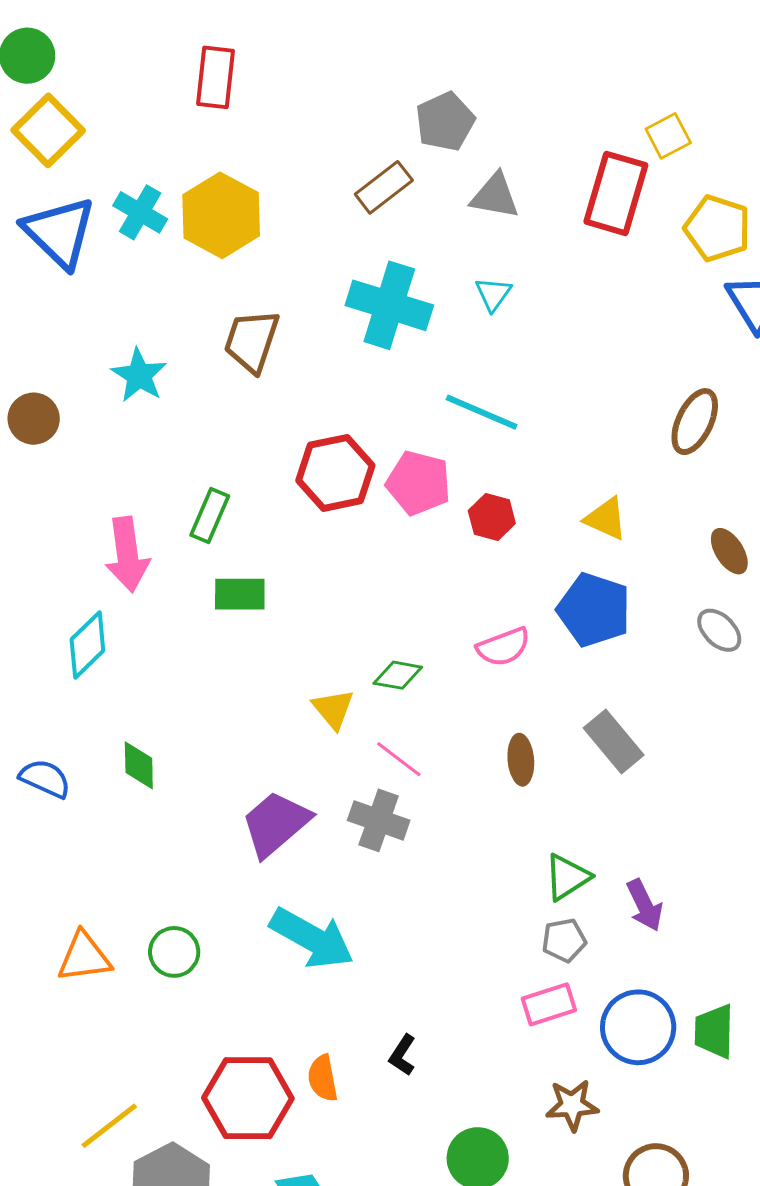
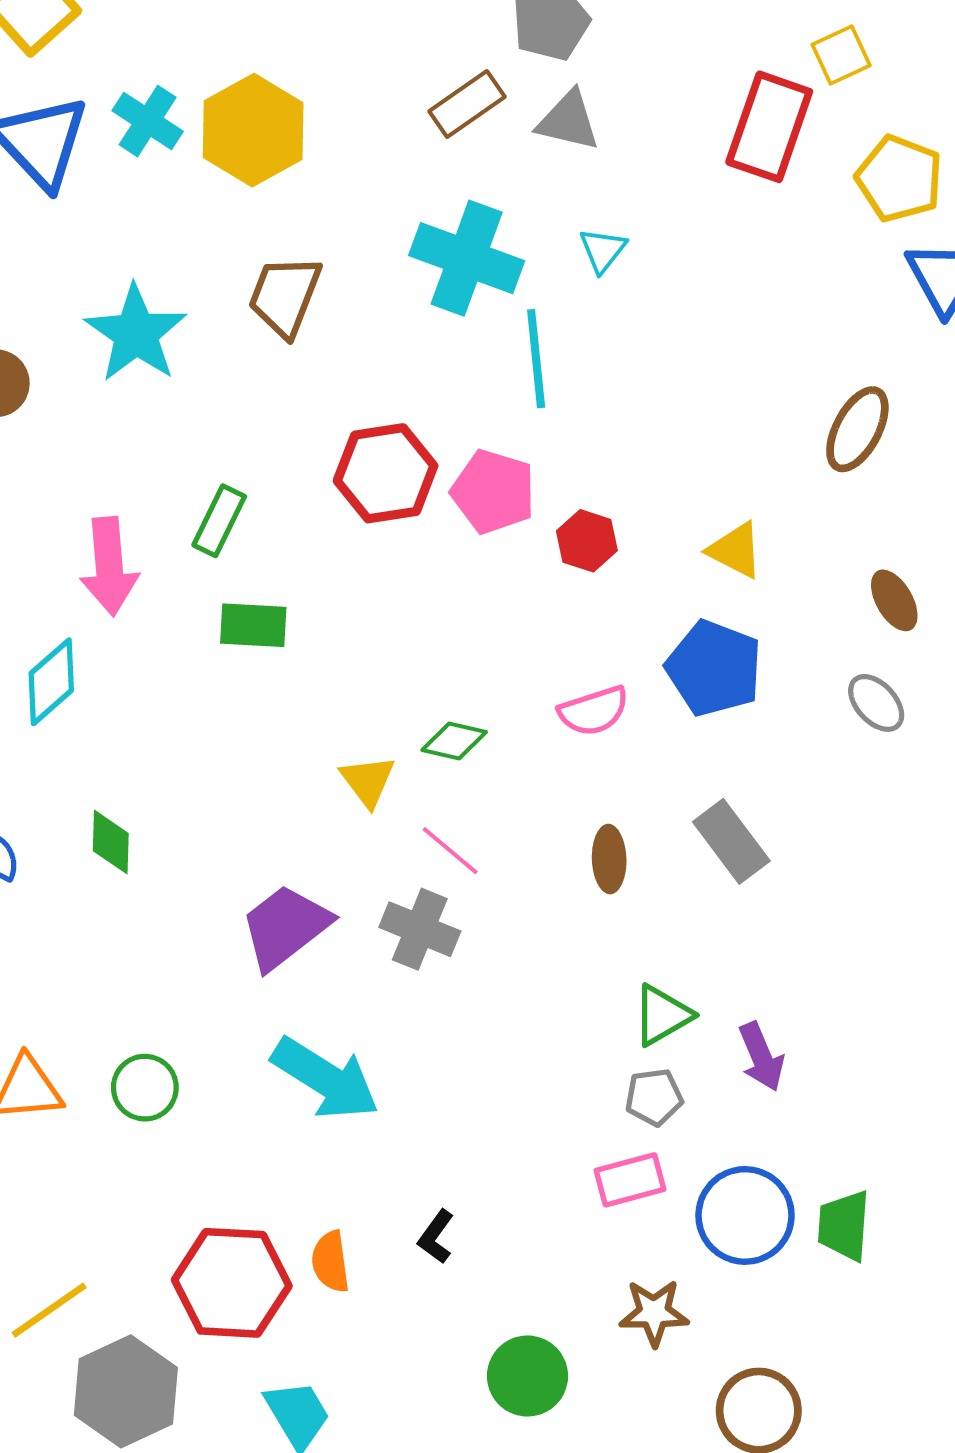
gray triangle: (495, 196) -> (568, 121), moved
cyan star: (139, 375) -> (136, 334), size x1.4
cyan line: (482, 412) -> (536, 359), moved, turned 58

